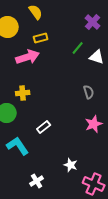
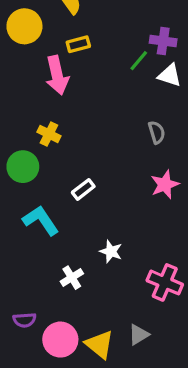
purple cross: (93, 22) -> (163, 41), moved, turned -35
pink arrow: (28, 57) -> (57, 75), turned 95
yellow cross: (23, 93) -> (49, 134), turned 32
white star: (71, 165) -> (111, 251), moved

